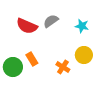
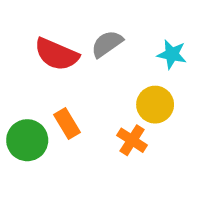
yellow circle: (84, 55) -> (155, 105), moved

